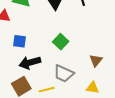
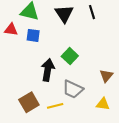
blue square: (19, 41) -> (33, 35), moved
black arrow: (30, 63) -> (48, 70), moved, turned 115

